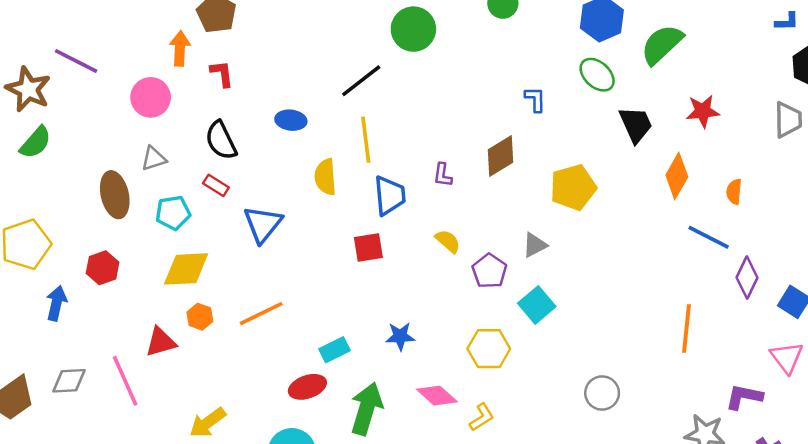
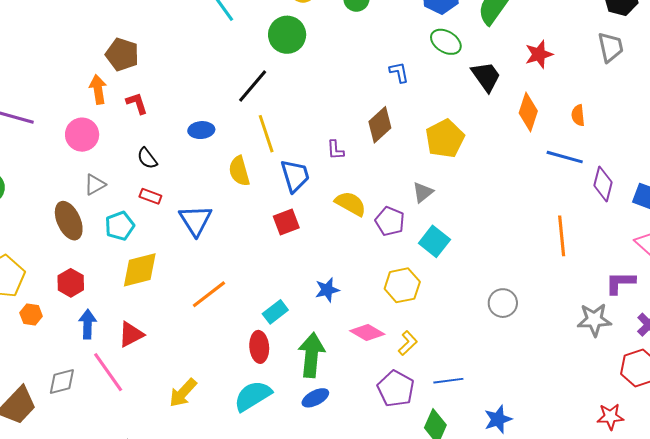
black semicircle: (221, 140) -> (147, 158), size x0.7
yellow semicircle: (448, 241) -> (351, 204), size x1.4
blue arrow: (56, 303) -> (88, 324), moved
orange hexagon: (200, 317) -> (31, 315), moved
red ellipse: (307, 387) -> (259, 347), turned -64

